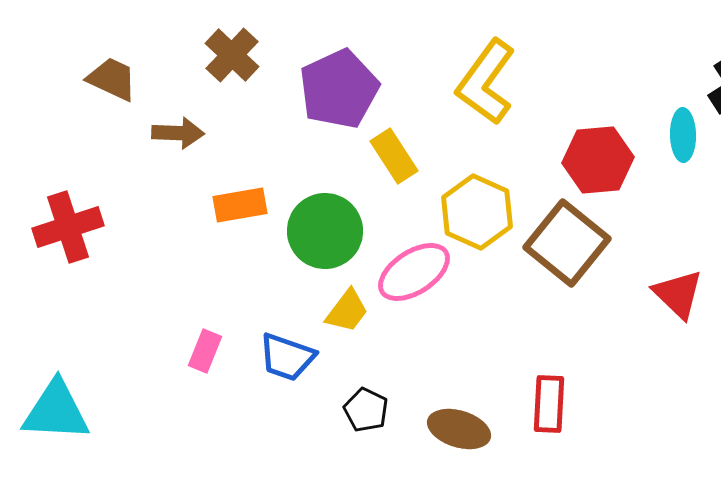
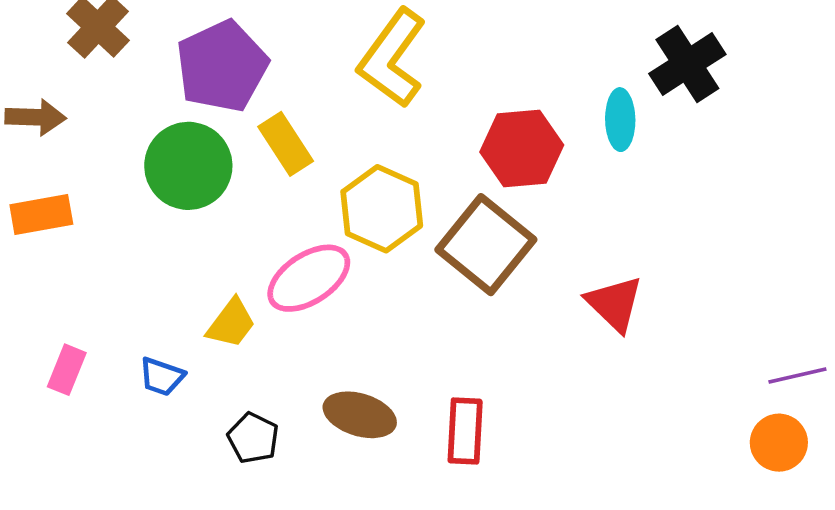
orange rectangle: (240, 205) -> (41, 215), moved
green circle: (325, 231) -> (188, 166), moved
blue trapezoid: (287, 357) -> (162, 377), size x0.7
brown ellipse: (459, 429) -> (360, 415), moved

